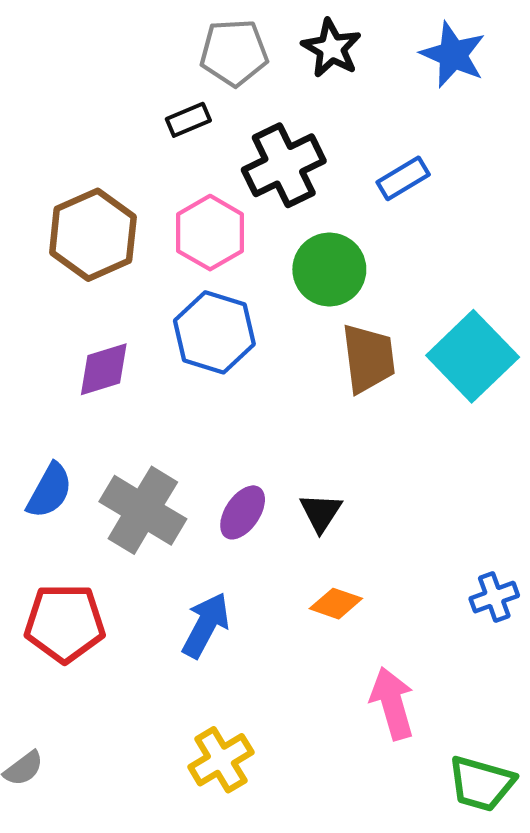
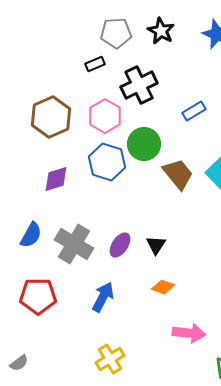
blue rectangle: (403, 178) -> (194, 111), moved
green circle: (329, 269) -> (144, 144), moved
brown trapezoid: (368, 358) -> (178, 174), turned -32
pink arrow: (392, 703) -> (189, 333), turned 112

